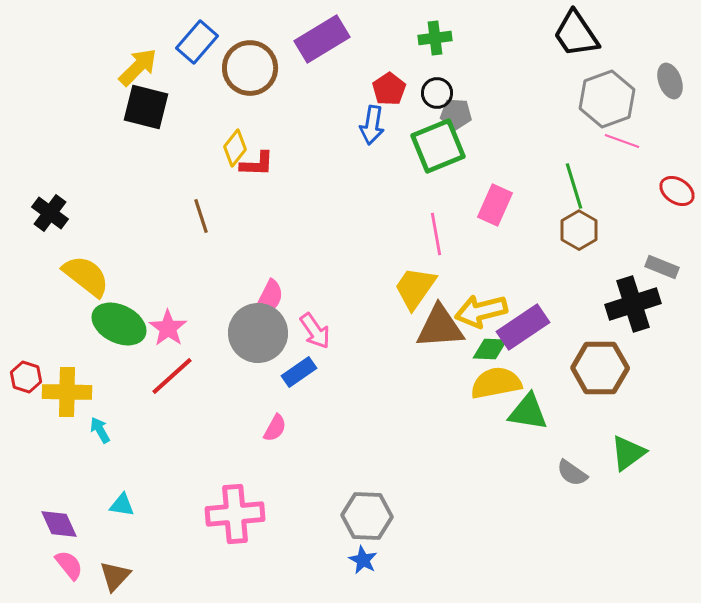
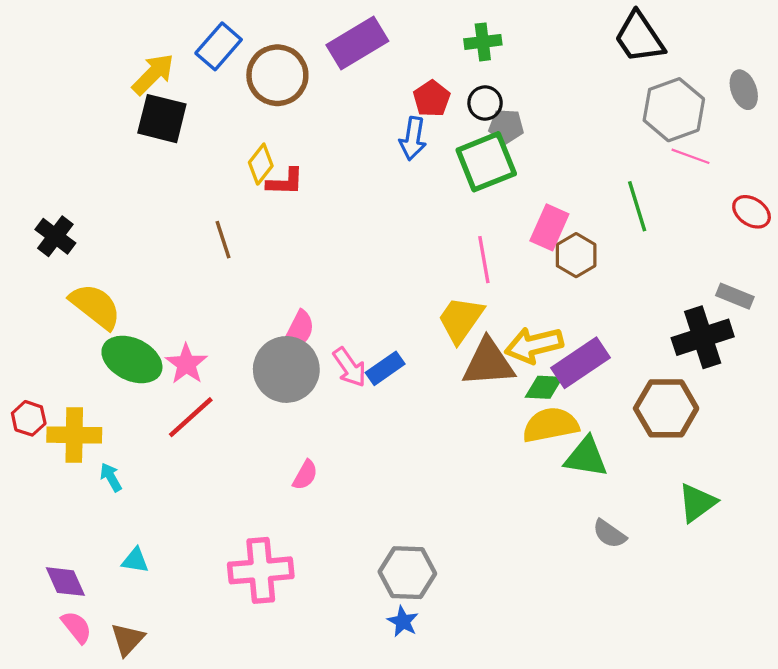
brown hexagon: (579, 230) -> (576, 255), moved
blue rectangle: (299, 372) -> (385, 368), moved
gray semicircle: (572, 473) -> (609, 534), moved

